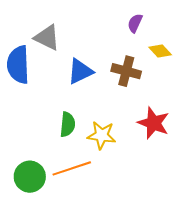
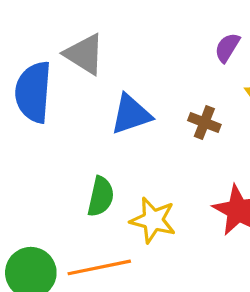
brown cross: (126, 71) -> (204, 122), size x0.7

